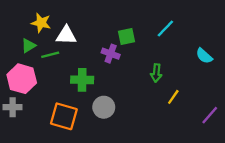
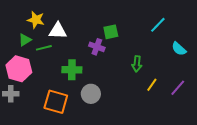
cyan line: (165, 29) -> (158, 25), moved
purple line: (210, 115) -> (178, 88), moved

